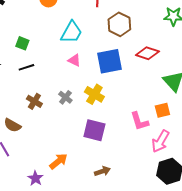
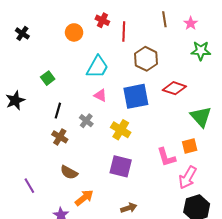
green square: (22, 43) -> (48, 78), turned 32
black line: (26, 67) -> (58, 111), moved, turned -56
gray cross: (65, 97) -> (86, 121), moved
brown semicircle: (12, 125) -> (69, 172), moved

